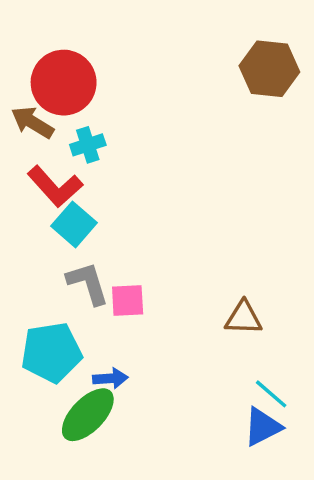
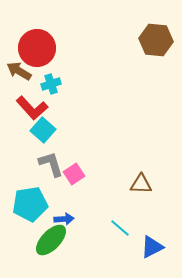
pink square: (128, 301) -> (74, 174), turned -30
cyan line: (271, 394) -> (120, 228), moved

